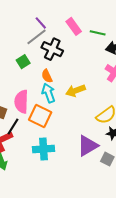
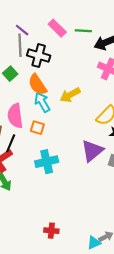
gray line: (37, 37) -> (20, 45), turned -45
orange semicircle: (47, 76) -> (38, 85), size x1.5
orange square: (40, 116) -> (37, 128), size x0.6

